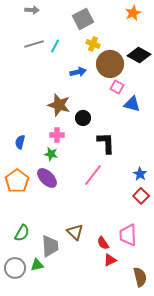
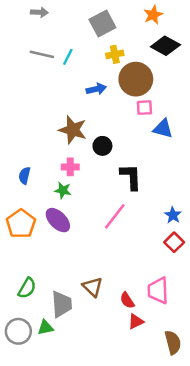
orange star: (133, 13) -> (153, 15), moved
gray line: (34, 44) -> (42, 54), turned 30
yellow cross: (93, 44) -> (115, 54), turned -32
black diamond: (139, 55) -> (165, 46), moved
pink square: (117, 87) -> (144, 108), turned -32

